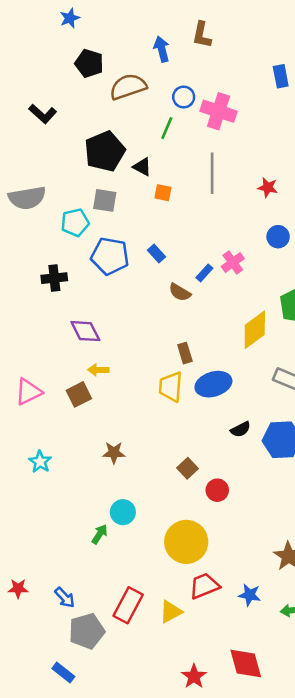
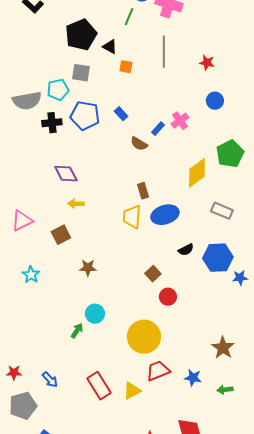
gray semicircle: (27, 198) -> (27, 101), moved
black cross: (54, 278) -> (52, 123), moved
brown square: (79, 394) -> (61, 235), moved
brown square: (188, 468) -> (153, 274), moved
red rectangle: (128, 605) -> (99, 386), turned -60
gray pentagon: (87, 631) -> (23, 406), moved

